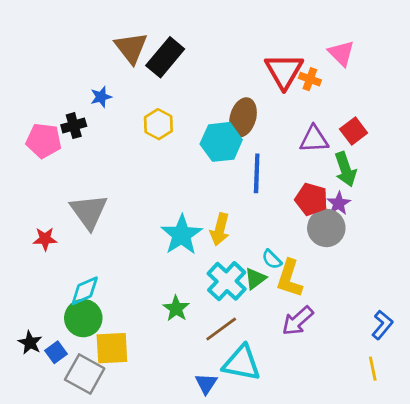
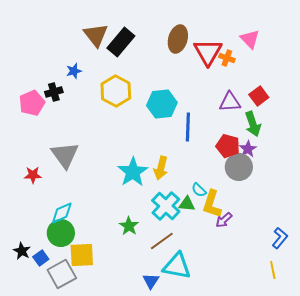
brown ellipse: (243, 117) -> (178, 39), moved
yellow hexagon: (158, 124) -> (116, 91), size x1.4
pink pentagon: (44, 141) -> (32, 103), turned -30
green triangle: (255, 278) -> (187, 204), turned 42
purple arrow: (298, 321) -> (224, 220), moved, size x0.7
gray square: (85, 374) -> (62, 274), turned 32

